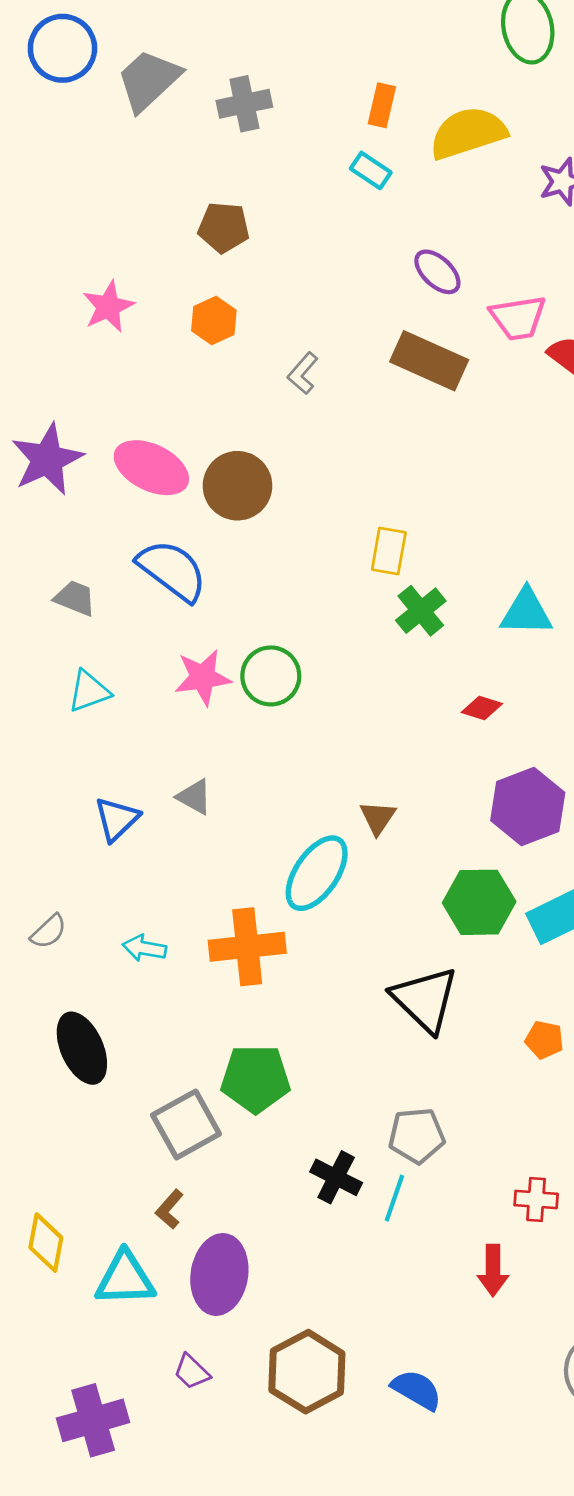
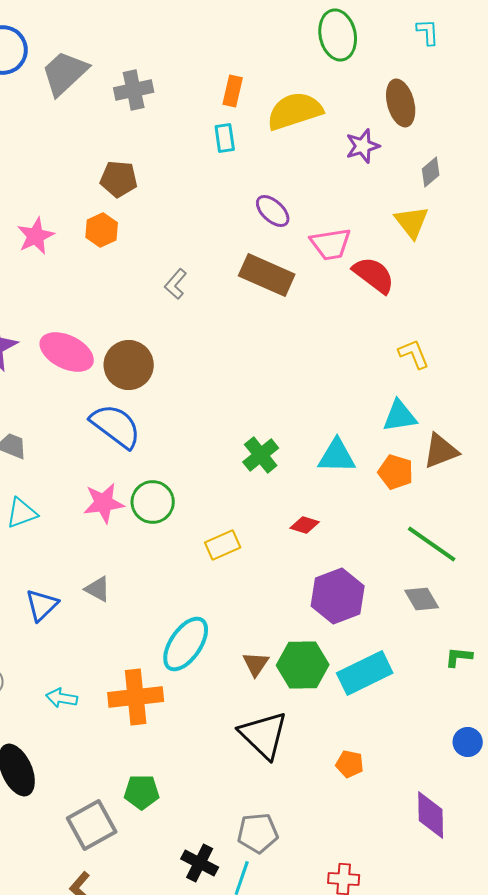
cyan rectangle: (371, 170) -> (225, 138), turned 48
orange hexagon: (214, 320) -> (102, 230), moved
yellow rectangle: (389, 551) -> (223, 545), moved, turned 56
blue semicircle: (172, 570) -> (116, 426), moved
brown triangle: (378, 818) -> (256, 664), moved
green pentagon: (256, 1079) -> (142, 792), size x0.7

